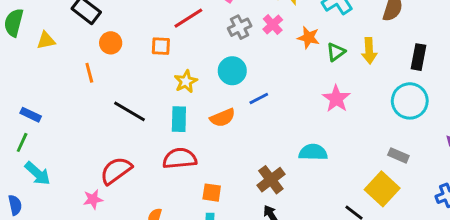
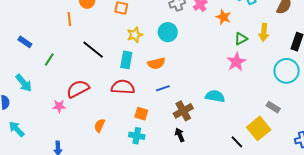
green triangle: (336, 52) -> (241, 39), moved
blue line: (259, 98) -> (163, 88), moved
green line: (22, 142) -> (49, 59), moved

